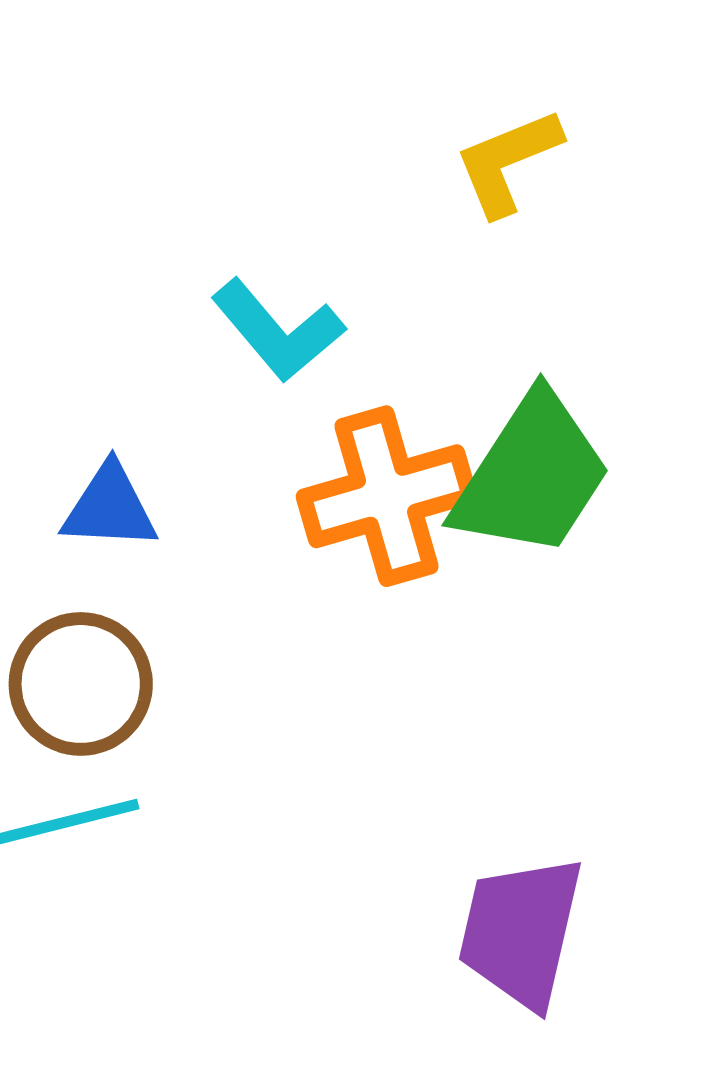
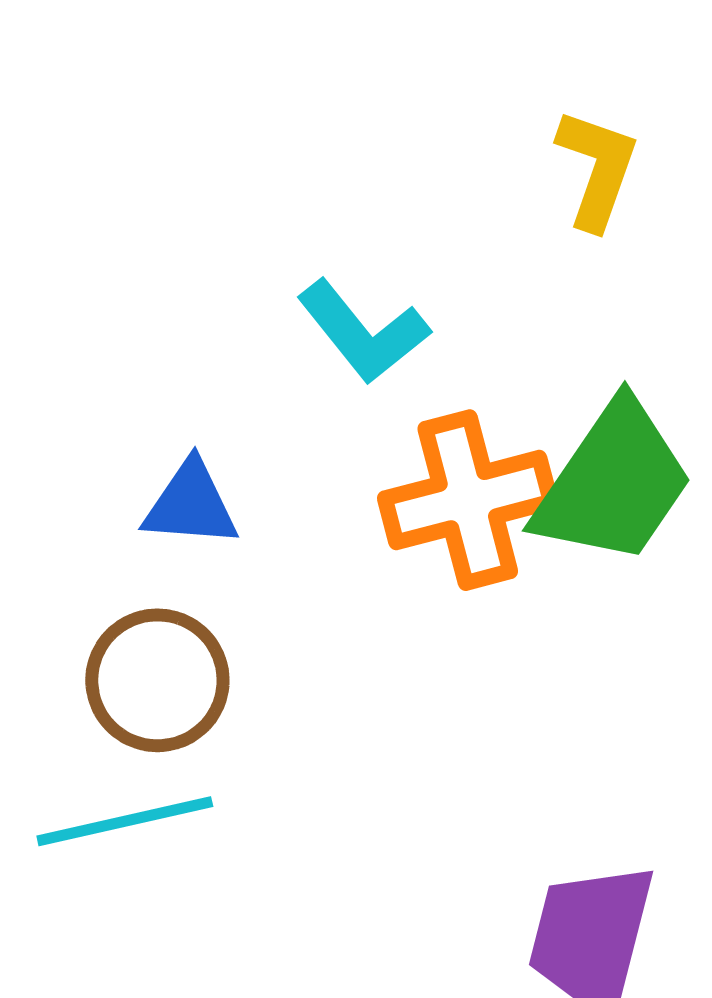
yellow L-shape: (508, 162) -> (597, 169), turned 130

